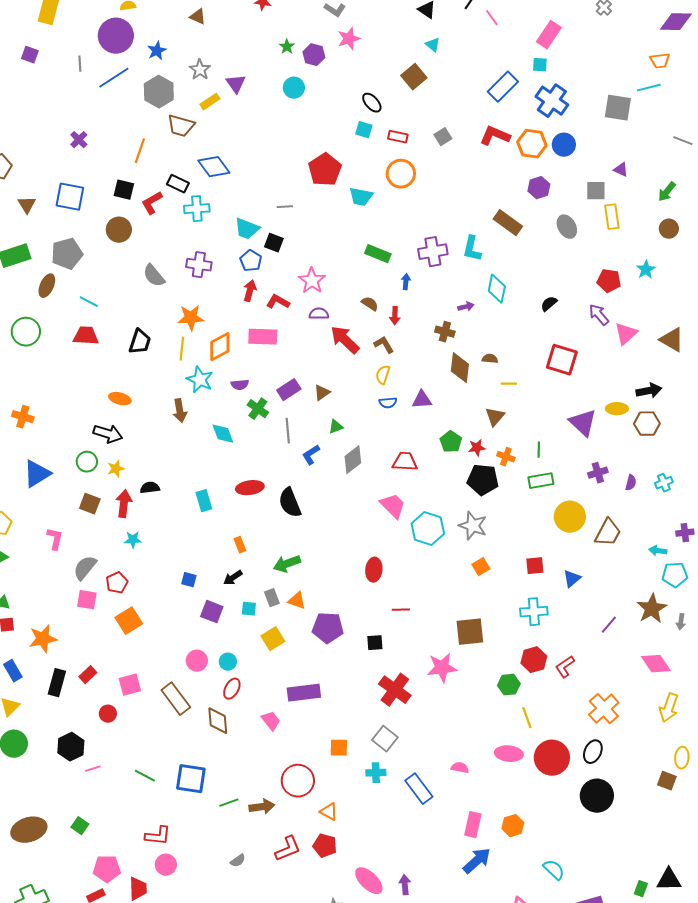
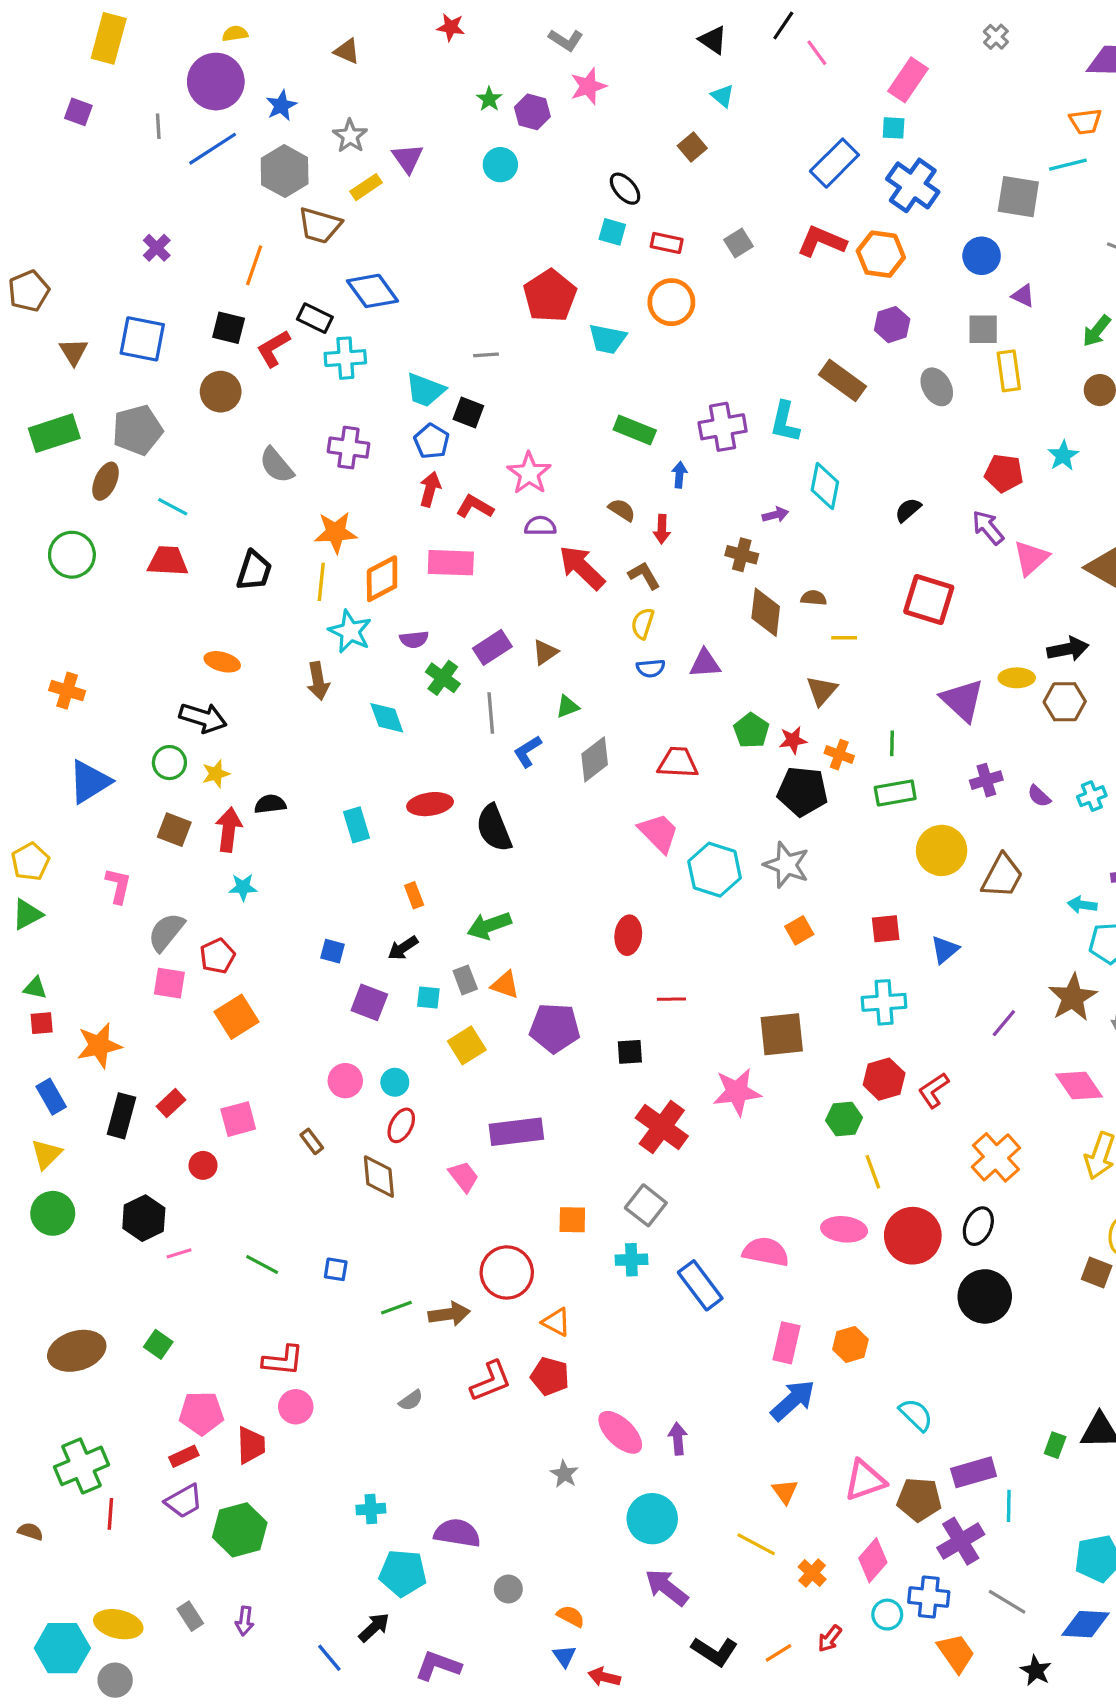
brown square: (414, 77) -> (692, 147), size x0.7
blue circle: (564, 145) -> (982, 256), moved
purple semicircle: (631, 483) -> (1039, 796), turned 119
brown rectangle: (176, 699) -> (312, 1141), size x0.5
pink semicircle: (460, 768) -> (766, 1252), size x1.6
blue square: (191, 779) -> (336, 1269), size x0.5

